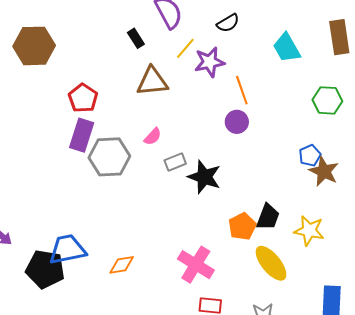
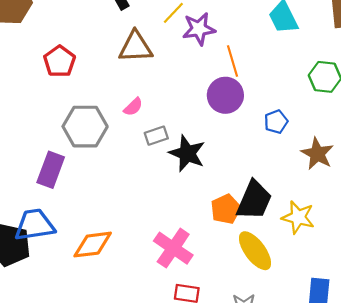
purple circle: (237, 122) -> (225, 95), size x1.4
purple rectangle: (82, 135) -> (51, 170), moved
blue pentagon: (310, 155) -> (276, 122), moved
black trapezoid: (268, 217) -> (254, 200), size x1.4
orange diamond: (122, 265) -> (93, 245), size x1.4

